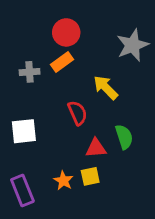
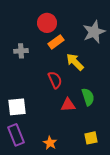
orange rectangle: (62, 62) -> (56, 42), moved
white square: (24, 131) -> (17, 107), moved
yellow square: (90, 176) -> (91, 138), moved
orange star: (63, 181) -> (50, 143), moved

